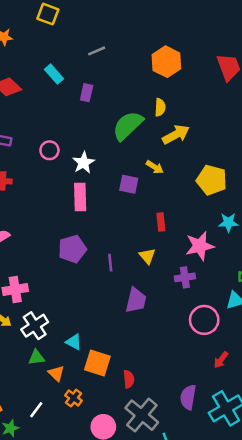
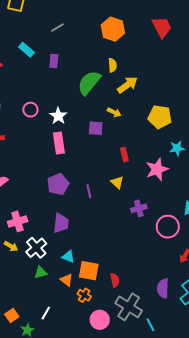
purple cross: (185, 277) -> (139, 208), moved
purple trapezoid: (136, 300) -> (61, 223), moved
orange triangle: (56, 373) -> (67, 280), moved
orange cross: (74, 398) -> (84, 295), moved

